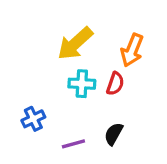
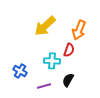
cyan cross: (82, 84) -> (52, 61), moved
blue cross: (33, 119) -> (20, 71), turned -32

